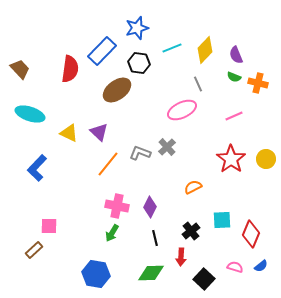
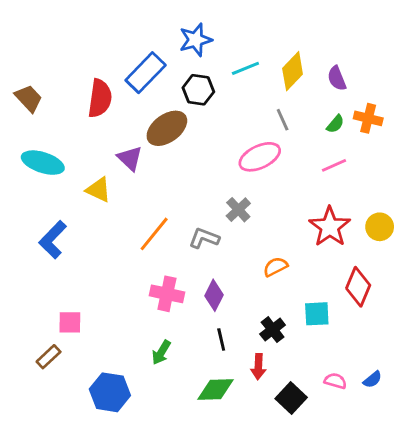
green semicircle: (234, 77) -> (335, 124), moved, turned -72
purple triangle: (99, 132) -> (130, 158), moved
gray L-shape: (140, 153) -> (204, 238), moved
green arrow: (112, 233) -> (161, 352), moved
red diamond: (251, 234) -> (358, 287), moved
blue hexagon: (96, 274) -> (110, 392), moved

